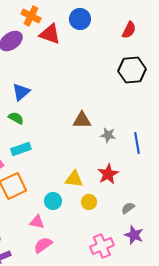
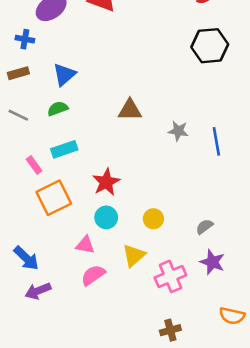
green semicircle: (16, 118) -> (58, 109), turned -49
brown triangle: (82, 120) -> (130, 110), moved
red star: (108, 174) -> (106, 182), moved
yellow triangle: (74, 179) -> (134, 255), moved, turned -48

